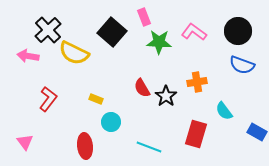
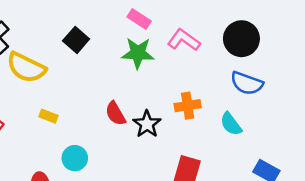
pink rectangle: (144, 17) -> (139, 19), moved, turned -36
black square: (112, 32) -> (76, 40), size x0.7
yellow rectangle: (96, 99) -> (49, 116), moved
cyan semicircle: (224, 111) -> (231, 124), moved

